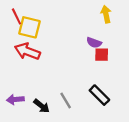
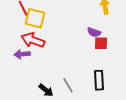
black rectangle: (99, 95) -> (99, 80), turned 42
purple arrow: (15, 99) -> (22, 54), moved

